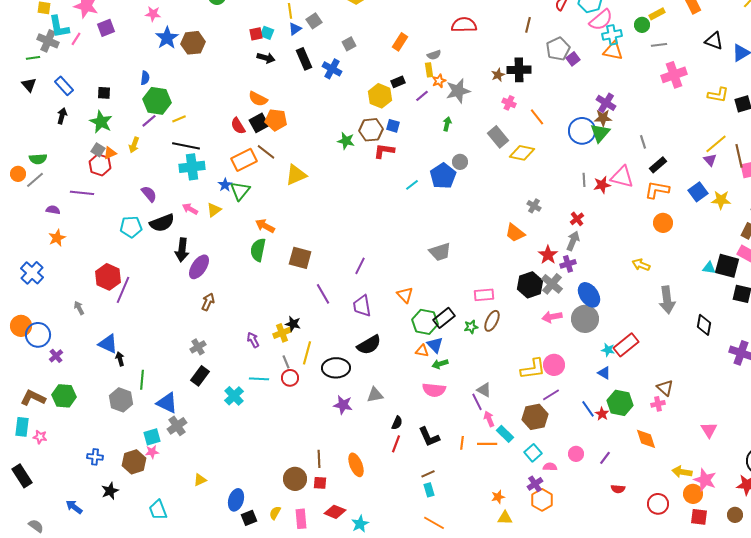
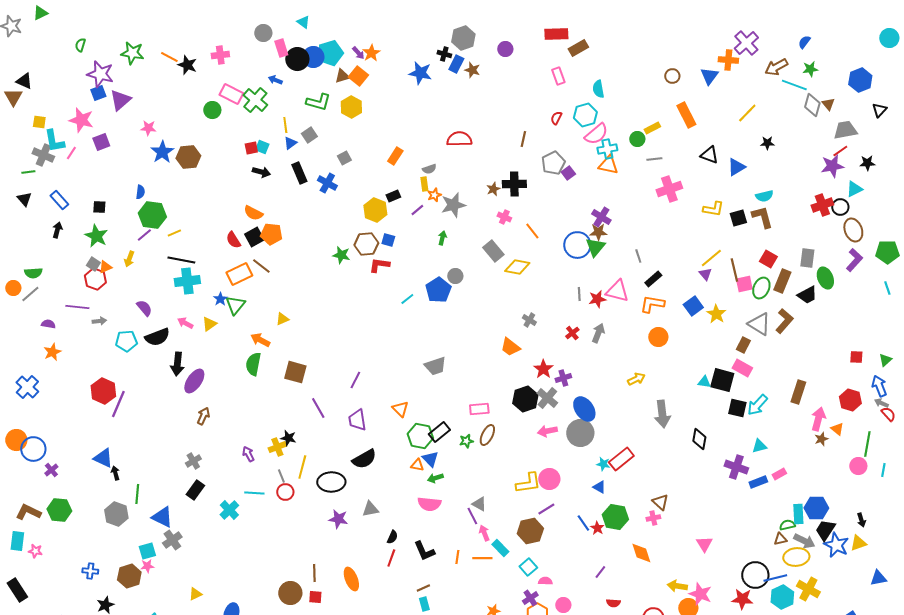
yellow triangle: (296, 175) -> (282, 319), moved, size x0.6
yellow star: (721, 200) -> (716, 314), turned 30
gray arrow: (573, 241) -> (598, 333), moved
yellow arrow: (641, 265) -> (636, 379), turned 132
gray arrow: (79, 308) -> (99, 321), moved, turned 112
pink circle: (576, 454) -> (563, 605), moved

